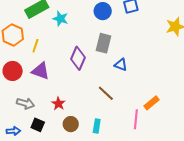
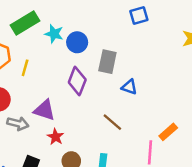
blue circle: (103, 11) -> (77, 42), moved
purple triangle: (41, 71) -> (45, 110), moved
gray arrow: (25, 103) -> (18, 124), moved

